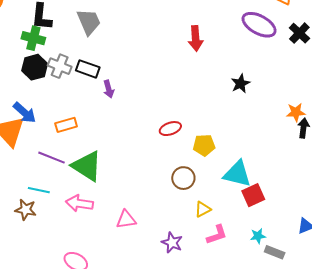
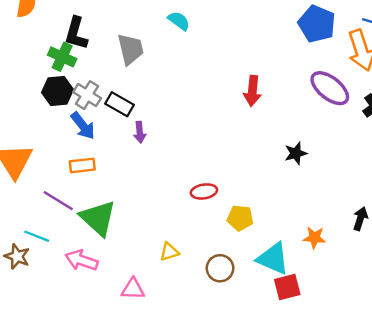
orange star: (296, 112) -> (314, 238), moved
blue arrow: (25, 113) -> (83, 126), moved
brown circle: (183, 178) -> (220, 268), moved
yellow triangle: (203, 209) -> (169, 252), moved

